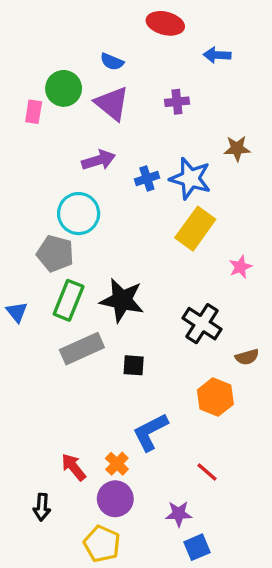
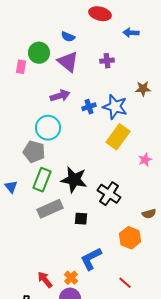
black cross: (202, 324) -> (109, 194), moved

